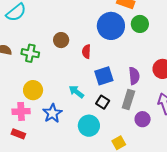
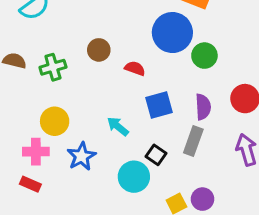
green circle: (140, 24) -> (204, 56), moved
red semicircle: (86, 52) -> (135, 68), turned 104
green cross: (30, 53) -> (53, 67), turned -30
black square: (103, 102) -> (156, 155), moved
purple circle: (143, 119) -> (202, 199), moved

